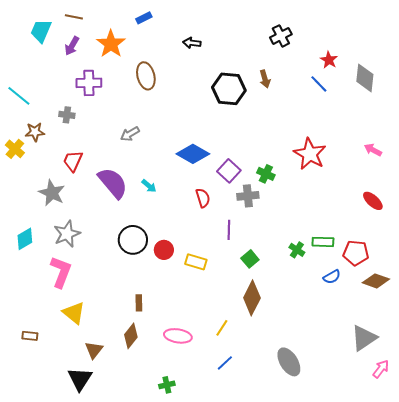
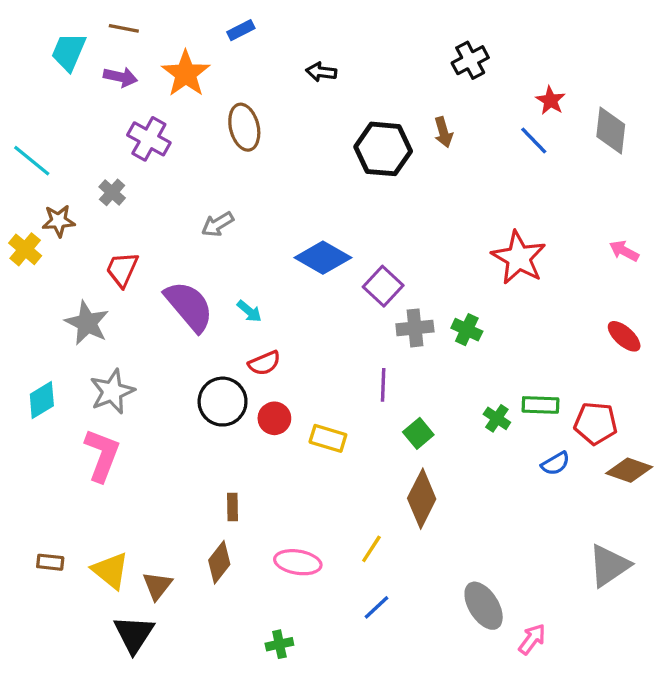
purple arrow: (72, 46) -> (120, 77), turned -108
purple cross: (89, 83) -> (149, 139), turned 30
gray cross: (67, 115) -> (112, 192), turned 35
green cross: (266, 174) -> (467, 330), moved
red semicircle: (203, 198) -> (264, 363), moved, turned 84
yellow triangle: (74, 313) -> (110, 571), moved
pink arrow: (381, 369) -> (532, 639), moved

